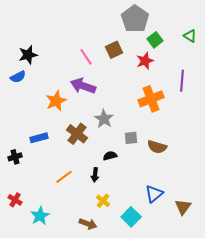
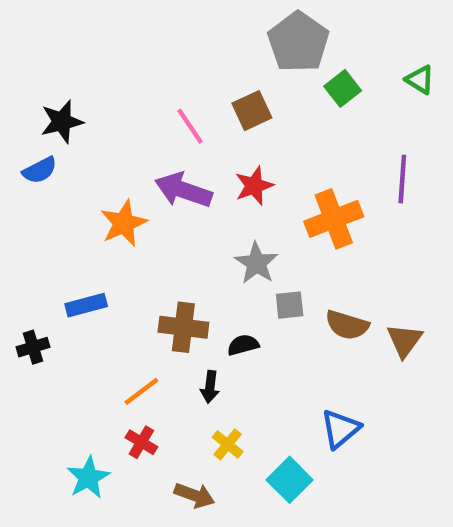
red star: (145, 61) -> (254, 186), moved
gray star: (104, 119) -> (256, 263), moved
brown cross: (77, 134) -> (183, 327), moved, turned -30
red cross: (15, 200) -> (141, 442), moved
brown triangle: (183, 207) -> (404, 340), moved

